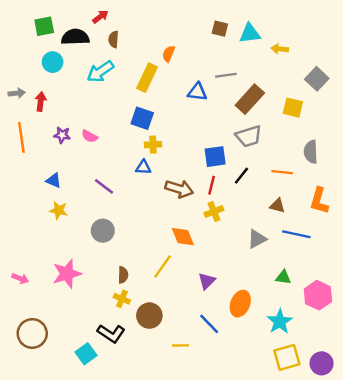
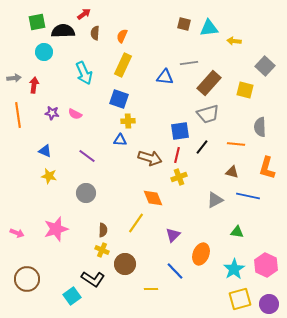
orange semicircle: (169, 54) -> (122, 36), moved
cyan arrow: (100, 72) -> (84, 73), moved, turned -80
pink hexagon: (318, 295) -> (266, 265), moved

